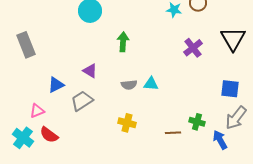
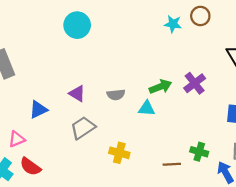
green arrow: (123, 42) -> (160, 87), moved, turned 66
purple cross: (193, 48) -> (195, 83), moved
gray semicircle: (129, 85) -> (116, 95), moved
gray trapezoid: (82, 101) -> (83, 128), moved

